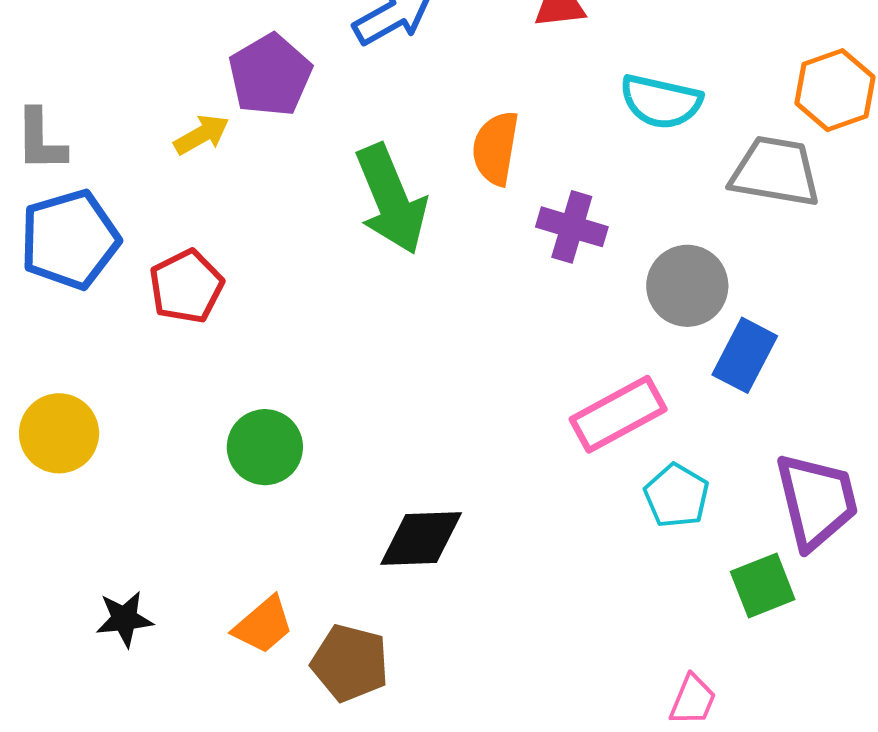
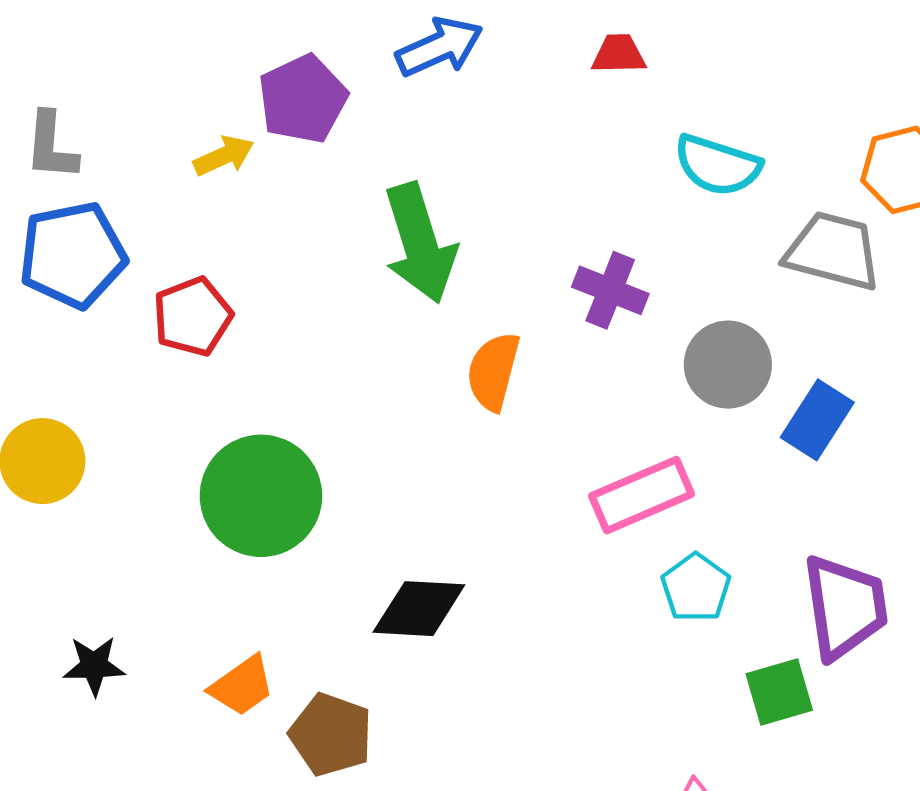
orange semicircle: (496, 148) -> (493, 371), moved
blue rectangle: (745, 355) -> (817, 420), moved
green circle: (265, 447) -> (261, 496), size x1.5

